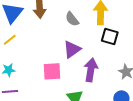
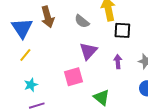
purple arrow: (91, 70) -> (118, 62), moved, size x0.6

